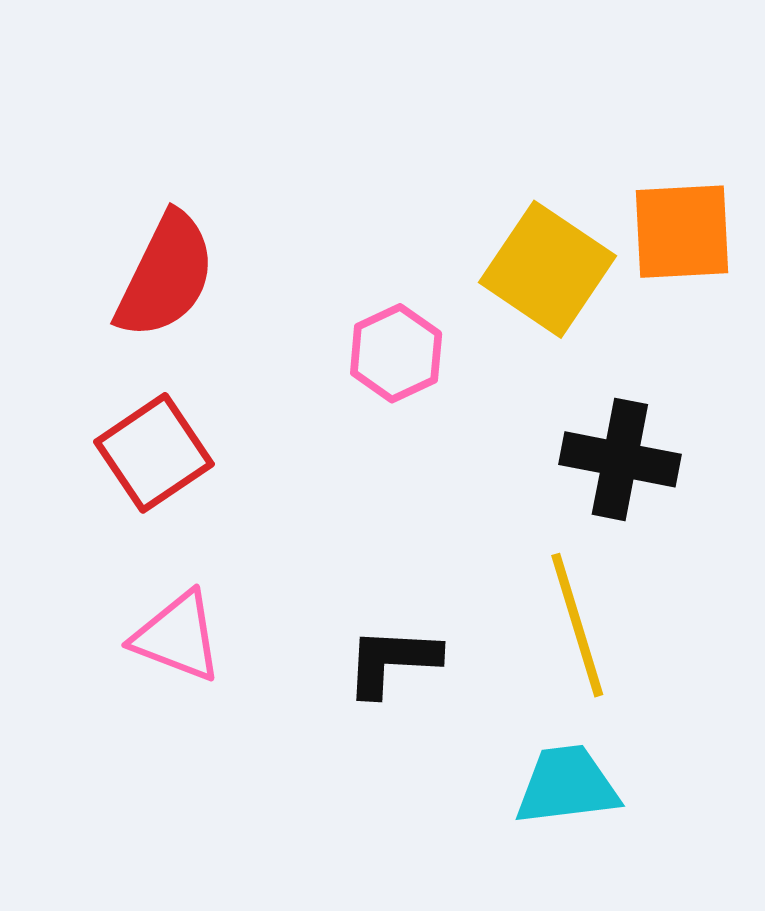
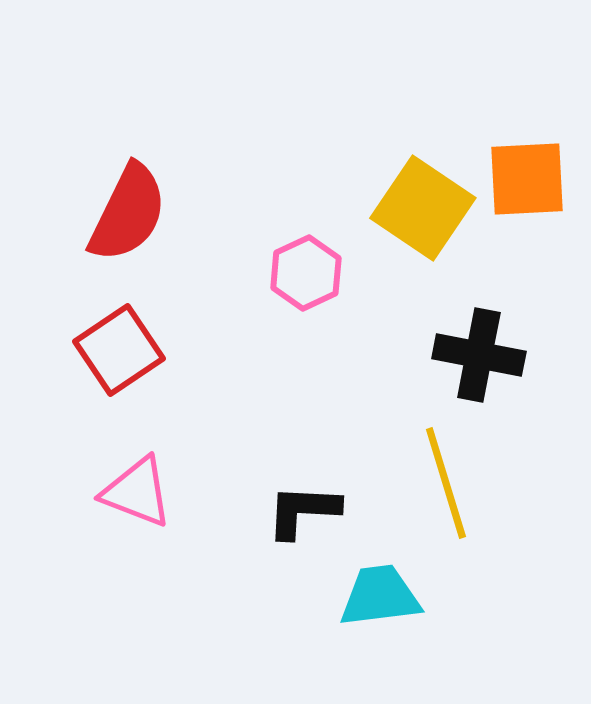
cyan trapezoid: (567, 786) -> (380, 596), moved

